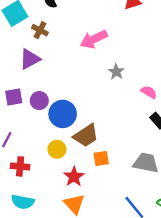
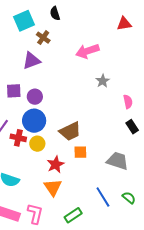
pink semicircle: (149, 92) -> (128, 102), turned 40
blue circle: (63, 114) -> (34, 121), moved
yellow circle: (57, 149) -> (37, 144), moved
red cross: (20, 166) -> (18, 138), moved

